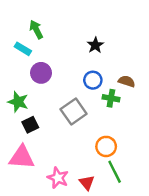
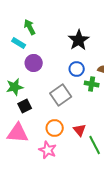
black star: (95, 45) -> (79, 40), size x1.5
green star: (18, 102) -> (15, 87), turned -30
orange circle: (106, 146) -> (55, 128), moved
red triangle: (87, 183) -> (80, 130), moved

